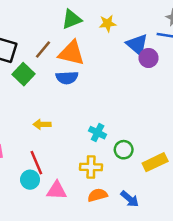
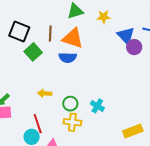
brown line: (43, 49) -> (50, 33), turned -42
cyan cross: (98, 133) -> (97, 106), moved
green circle: (124, 150) -> (70, 104), moved
yellow cross: (91, 167) -> (72, 122), moved

